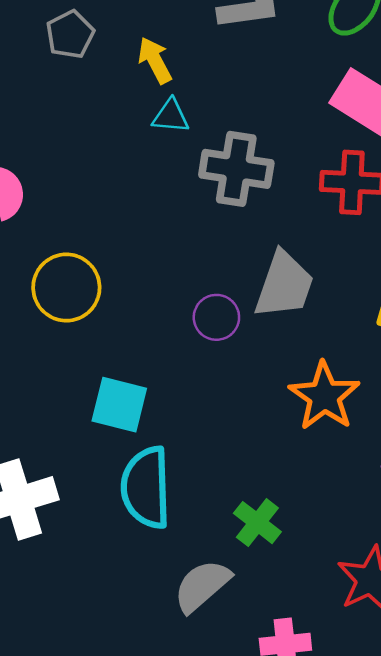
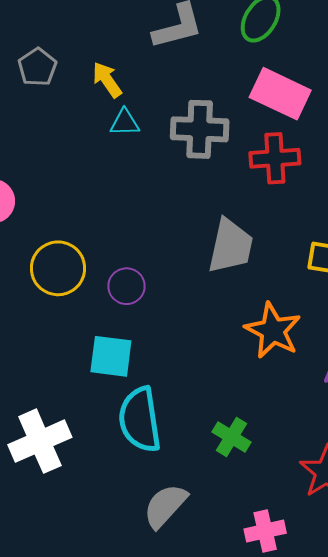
gray cross: (236, 169) -> (200, 129), moved
purple circle: (216, 317) -> (126, 286), moved
gray semicircle: (202, 586) -> (165, 506), moved

